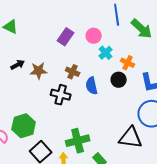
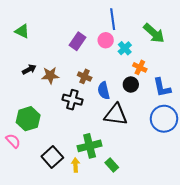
blue line: (117, 15) -> (113, 19), moved
cyan cross: (106, 53) -> (125, 48), moved
green hexagon: (24, 126) -> (28, 119), moved
black triangle: (131, 138) -> (116, 115), moved

